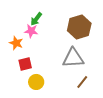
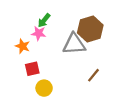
gray triangle: (73, 58) -> (74, 44), moved
brown line: (82, 82) -> (93, 75), moved

